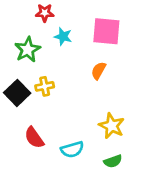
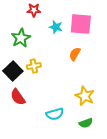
cyan star: (63, 36) -> (56, 27), moved
red semicircle: (34, 138) -> (18, 97), moved

